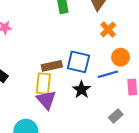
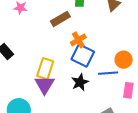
orange cross: (108, 29) -> (78, 40), moved
brown rectangle: (52, 66) -> (60, 19), moved, turned -30

